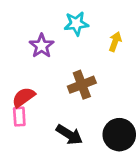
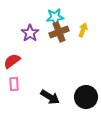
brown cross: (82, 85) -> (59, 32), moved
red semicircle: (23, 97) -> (12, 61), moved

